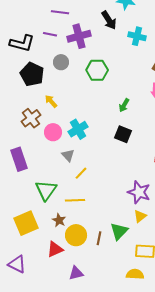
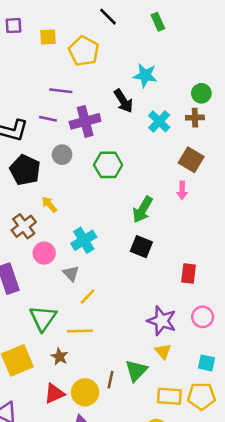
cyan cross: (137, 36) -> (159, 121), turned 30
green arrow: (124, 105) -> (143, 210), size x1.5
pink circle: (53, 132) -> (44, 253), moved
yellow triangle: (140, 216) -> (163, 351), turned -32
yellow circle: (76, 235) -> (85, 392), moved

